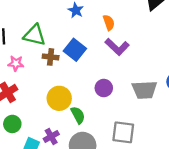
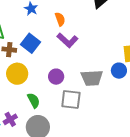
yellow circle: (59, 98) -> (17, 74), moved
gray square: (123, 132) -> (71, 99), moved

